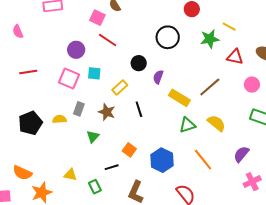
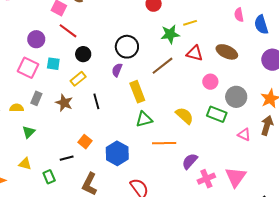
yellow line: (229, 27) -> (190, 23), turned -48
black circle: (168, 37) -> (127, 47), moved
black circle: (139, 63) -> (83, 54), moved
brown line: (210, 87) -> (163, 66), moved
yellow rectangle: (179, 98) -> (137, 92), turned 35
yellow semicircle: (216, 123) -> (184, 116), moved
green triangle: (93, 136) -> (29, 132), moved
purple semicircle: (241, 154) -> (190, 161), moved
orange line: (203, 160) -> (164, 143), moved, turned -55

